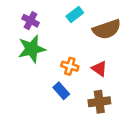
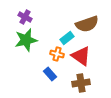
cyan rectangle: (75, 15) -> (67, 38), moved
red triangle: (99, 69) -> (81, 56), size x1.5

